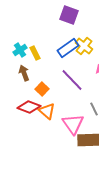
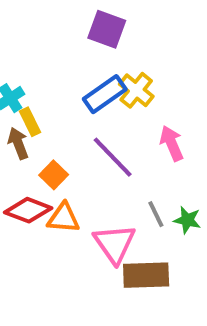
yellow rectangle: (35, 53) -> (30, 122), moved
orange triangle: (47, 111) -> (63, 218), turned -36

